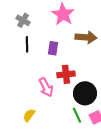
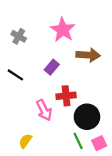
black line: (27, 44) -> (15, 75), moved, turned -56
purple rectangle: (53, 48) -> (52, 67), turned 32

